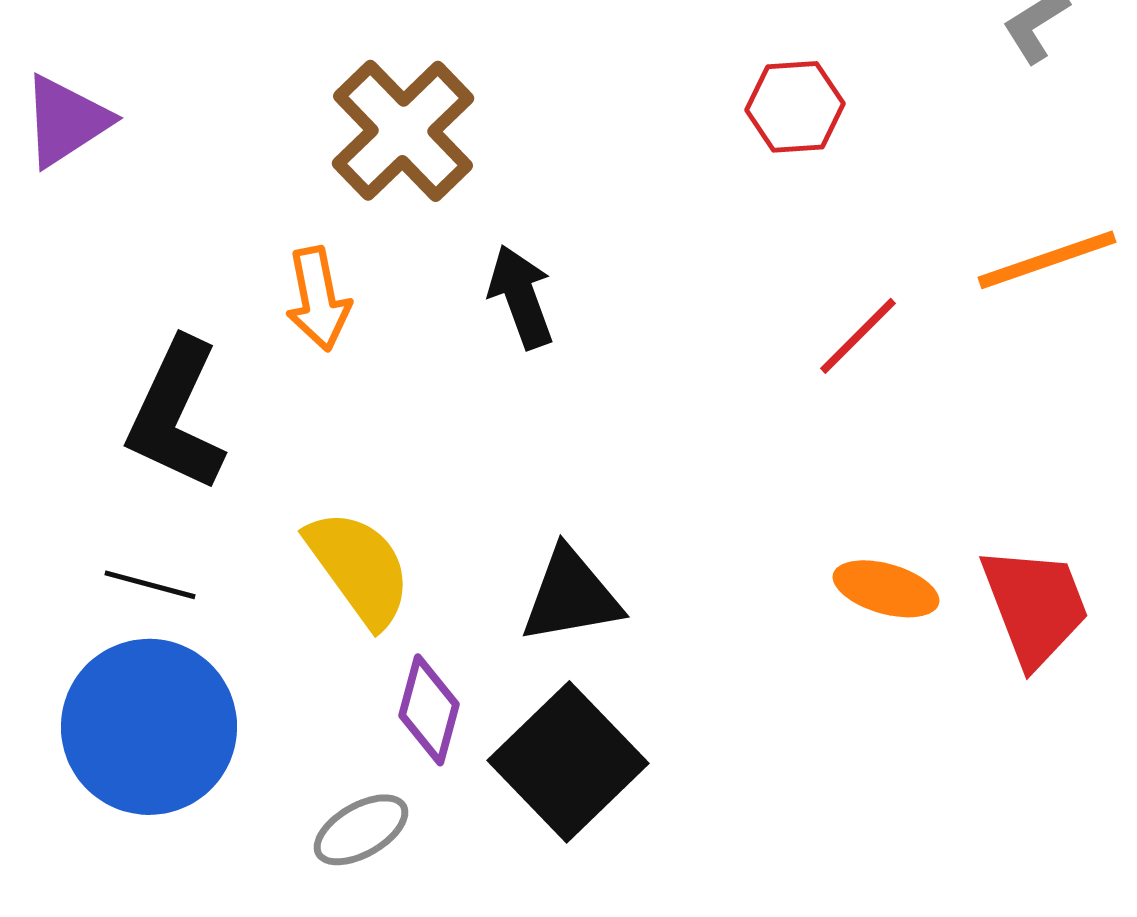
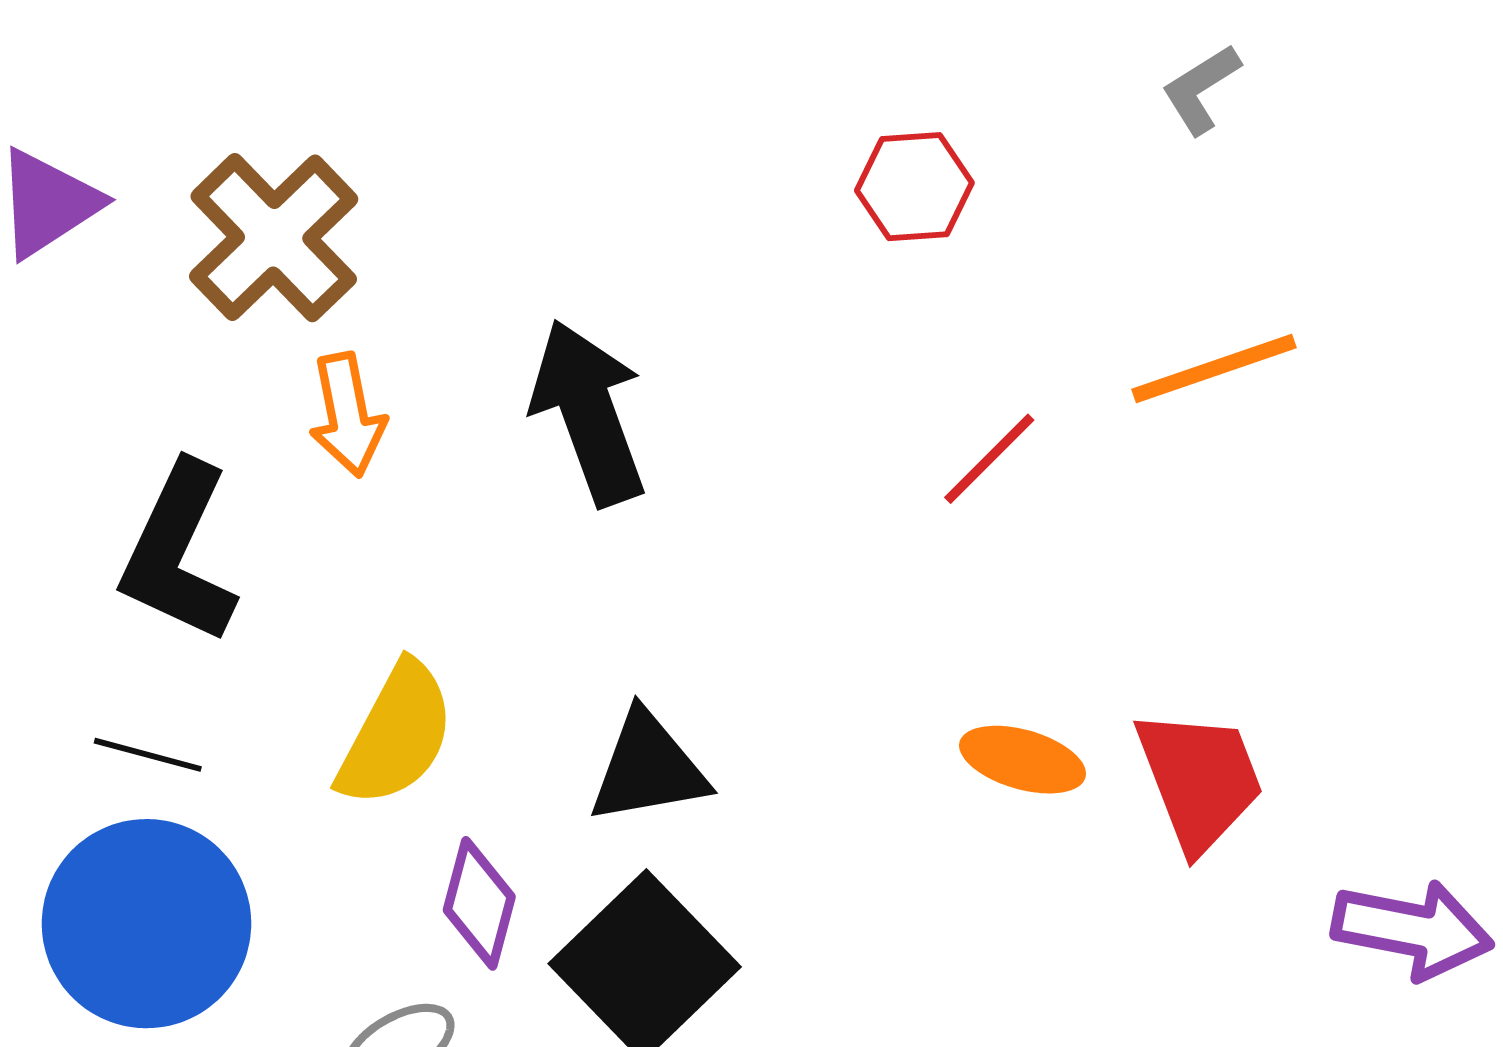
brown cross: (403, 131) -> (274, 238), moved
black arrow: (521, 297) -> (589, 412), size x1.5
yellow semicircle: (359, 568) -> (396, 735), turned 64

